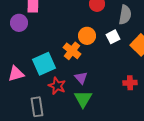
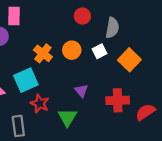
orange cross: (72, 51) -> (43, 53), moved
purple triangle: (81, 78) -> (81, 91), moved
red cross: (130, 83) -> (118, 100), size x1.5

